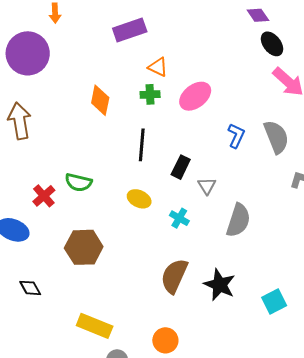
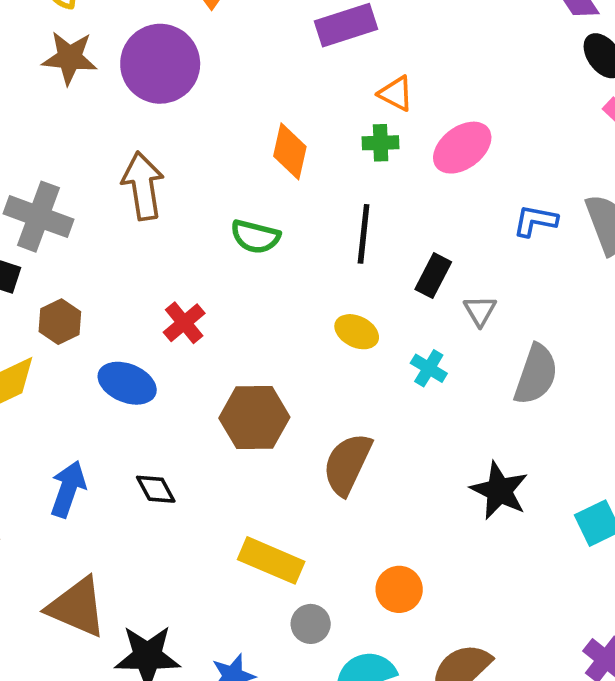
blue L-shape: (236, 136) -> (535, 221), turned -105
green semicircle: (78, 182) -> (255, 237), moved
brown semicircle: (174, 276) -> (347, 464), moved

